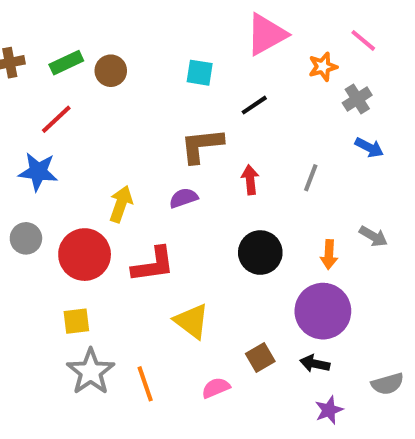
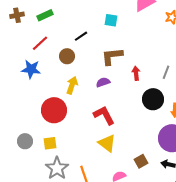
brown circle: (111, 71) -> (67, 56), moved
black line: (254, 105) -> (81, 36), moved
gray circle: (26, 238) -> (25, 141), moved
black circle: (260, 253) -> (153, 99), moved
red L-shape: (153, 265) -> (104, 115), moved, turned -110

